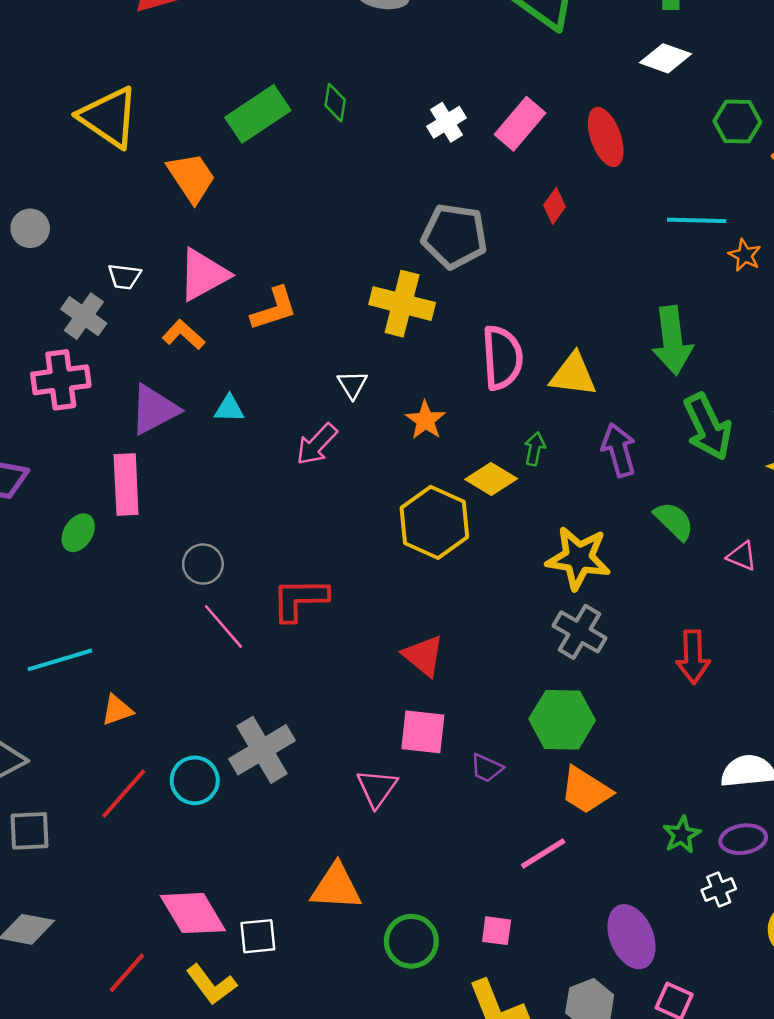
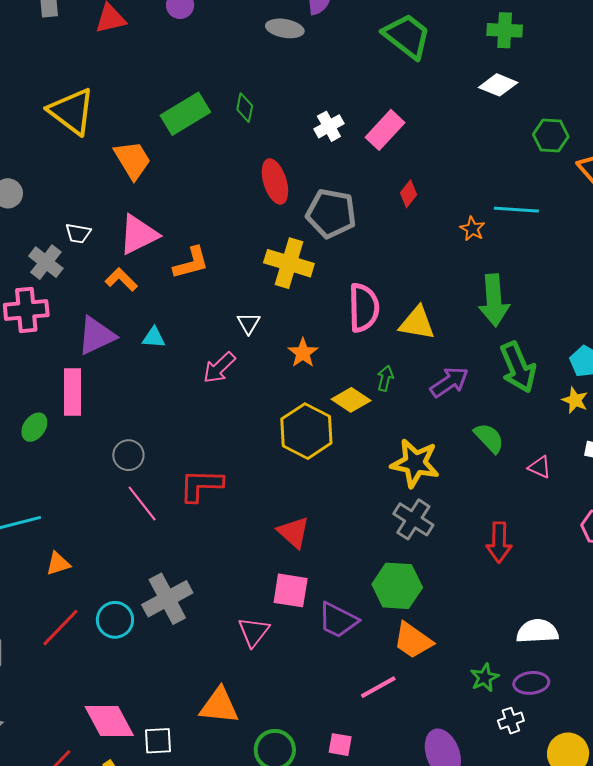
red ellipse: (606, 137) -> (275, 182), moved
orange star: (745, 255) -> (472, 229), moved
purple arrow: (619, 450) -> (449, 382), turned 69
purple trapezoid: (487, 768) -> (338, 620), size x1.6

